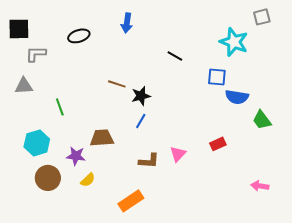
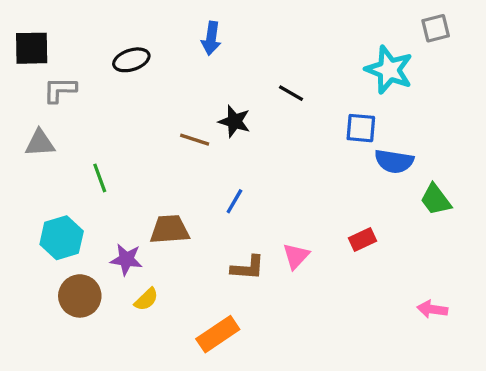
black star: (141, 96) -> (234, 121), moved, turned 30

